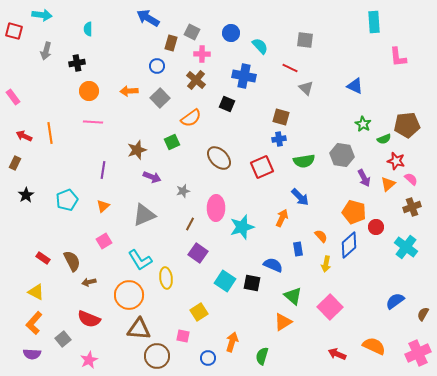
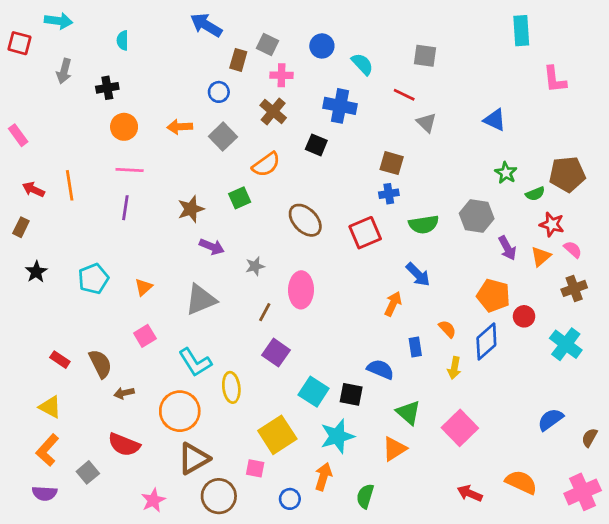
purple line: (103, 170) -> (125, 208), moved
cyan star: (242, 227) -> (337, 436), moved
yellow square: (199, 312) -> (277, 435), size x1.5
brown triangle: (139, 329) -> (194, 459), turned -35
pink star: (89, 360) -> (153, 500), moved

